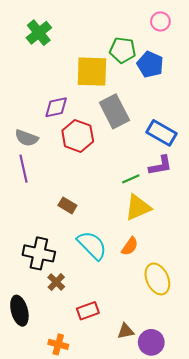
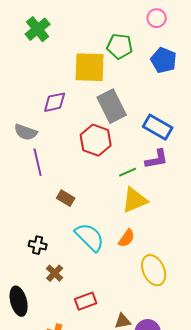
blue pentagon: (150, 64) -> (164, 60), moved
red hexagon: (78, 136) -> (96, 140), moved
purple line: (24, 169) -> (38, 162), moved
black cross: (39, 253) -> (38, 245), size x0.6

